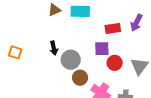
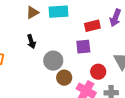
black arrow: (54, 48) -> (31, 41), moved
red circle: (115, 63) -> (98, 72), moved

